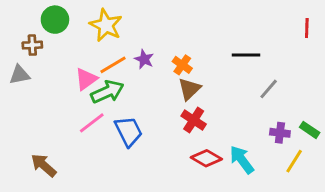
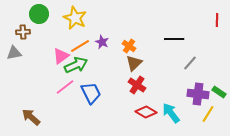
purple cross: (280, 133) -> (198, 94), size x1.5

